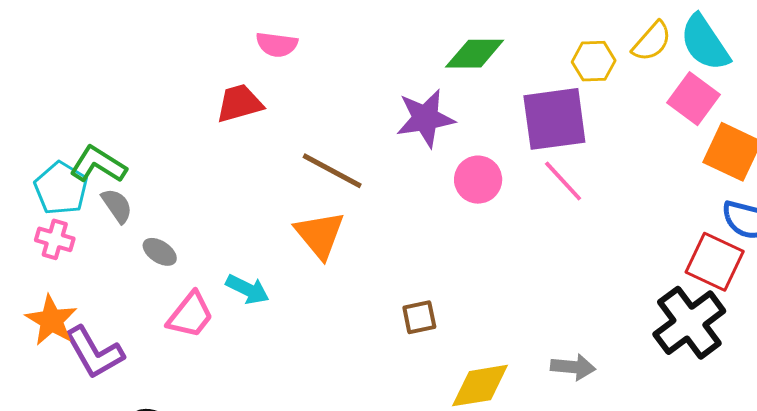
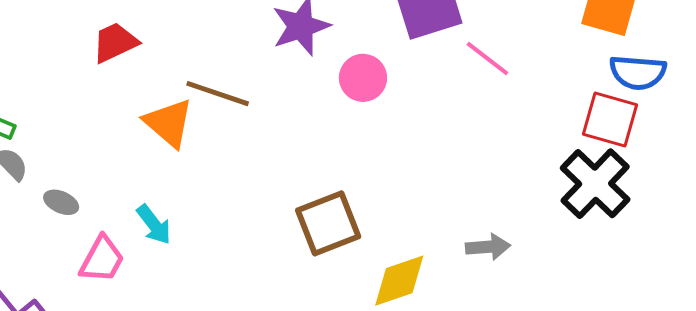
pink line: (563, 181) -> (487, 58), moved
orange triangle: (320, 235) -> (169, 123), moved
cyan arrow: (247, 289) -> (154, 225), turned 36
brown square: (419, 317) -> (328, 223), size x1.8

